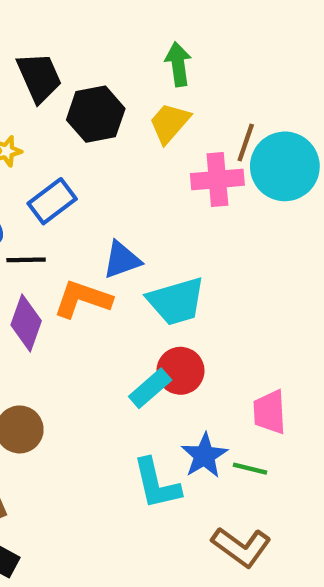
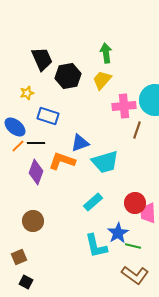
brown line: (246, 142) -> (137, 130), moved
blue rectangle: (52, 201) -> (48, 116), turned 55
red circle: (180, 371) -> (135, 203), moved
green line: (250, 469) -> (133, 246), moved

